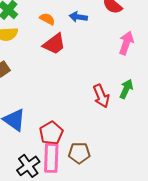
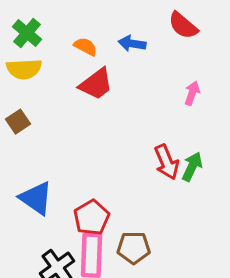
pink arrow: (126, 43) -> (192, 93), moved, size x0.7
green arrow: (126, 89) -> (192, 167), moved

